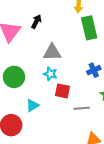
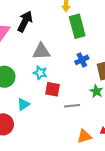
black arrow: (36, 21) -> (25, 21), size x1.5
blue cross: (94, 70) -> (82, 60), moved

